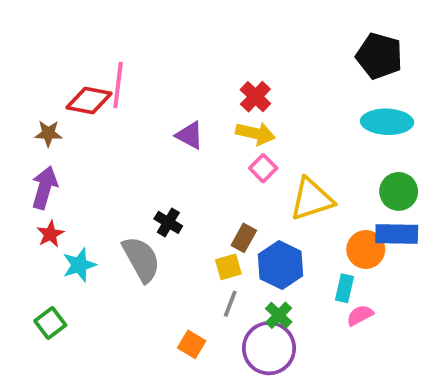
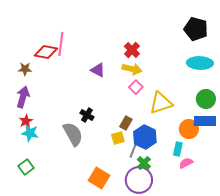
cyan star: (79, 265) -> (30, 133), moved, turned 30
gray line: (230, 304) -> (133, 151), moved
orange square: (192, 344) -> (99, 178), size x1.5

